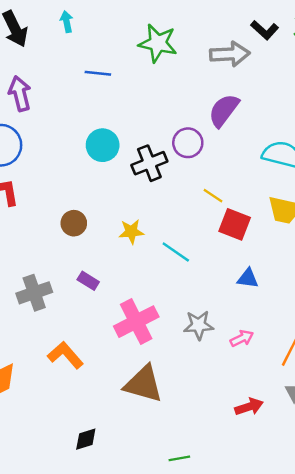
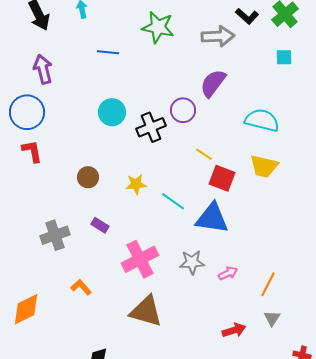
blue triangle: (248, 278) -> (212, 218), moved, size x1.8
orange L-shape: (65, 355) -> (81, 287), size x0.7

